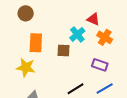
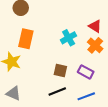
red triangle: (93, 19) -> (95, 26), moved
brown square: (64, 51) -> (60, 70), moved

